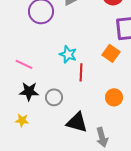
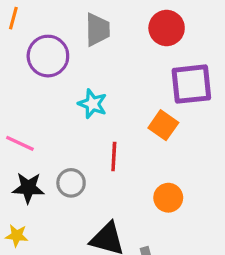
cyan star: (68, 54) -> (92, 104), moved
gray circle: (54, 97) -> (71, 183), moved

